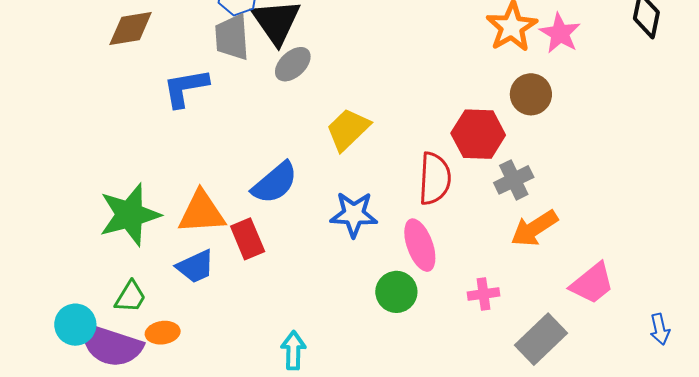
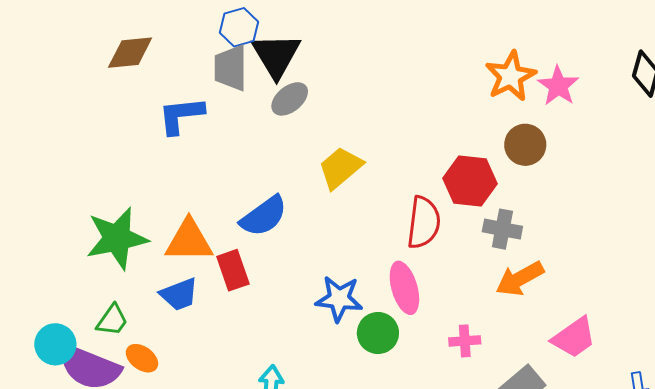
gray cross: (514, 180) -> (502, 229), turned 33
blue star: (354, 214) -> (339, 299), moved
orange ellipse: (163, 333) -> (142, 358), turned 40

